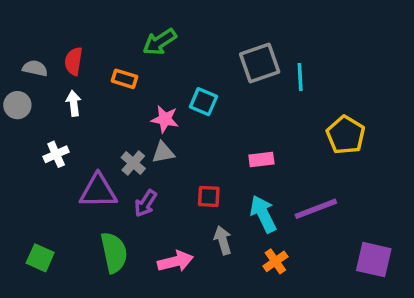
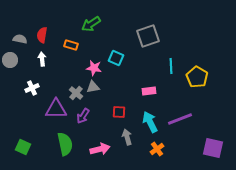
cyan line: (300, 77) -> (171, 66), moved

